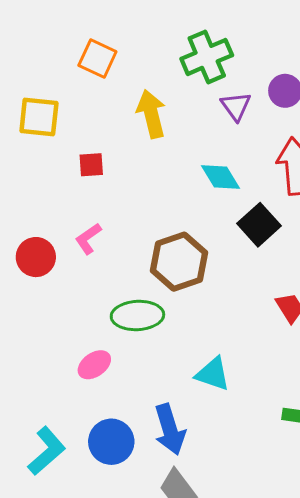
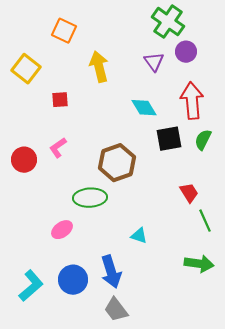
green cross: (207, 57) -> (168, 22), moved, turned -32
yellow square: (39, 117) -> (26, 69), turned 32
black square: (259, 225) -> (169, 139), turned 32
cyan triangle: (213, 374) -> (139, 236), size x0.7

